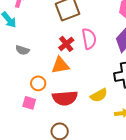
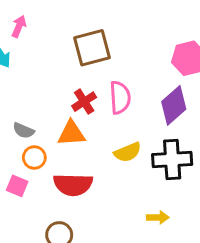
gray semicircle: (22, 50) -> (24, 131), moved
yellow semicircle: (99, 95) -> (128, 152), moved

